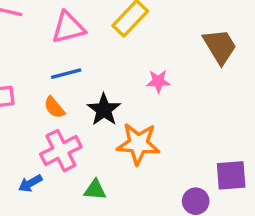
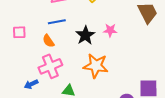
black star: (104, 110) -> (85, 35), moved

